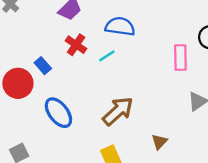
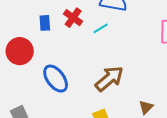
blue rectangle: (43, 66) -> (45, 23), moved, turned 35

